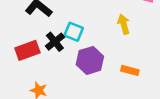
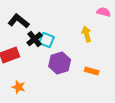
black cross: (55, 42) -> (35, 39), moved

